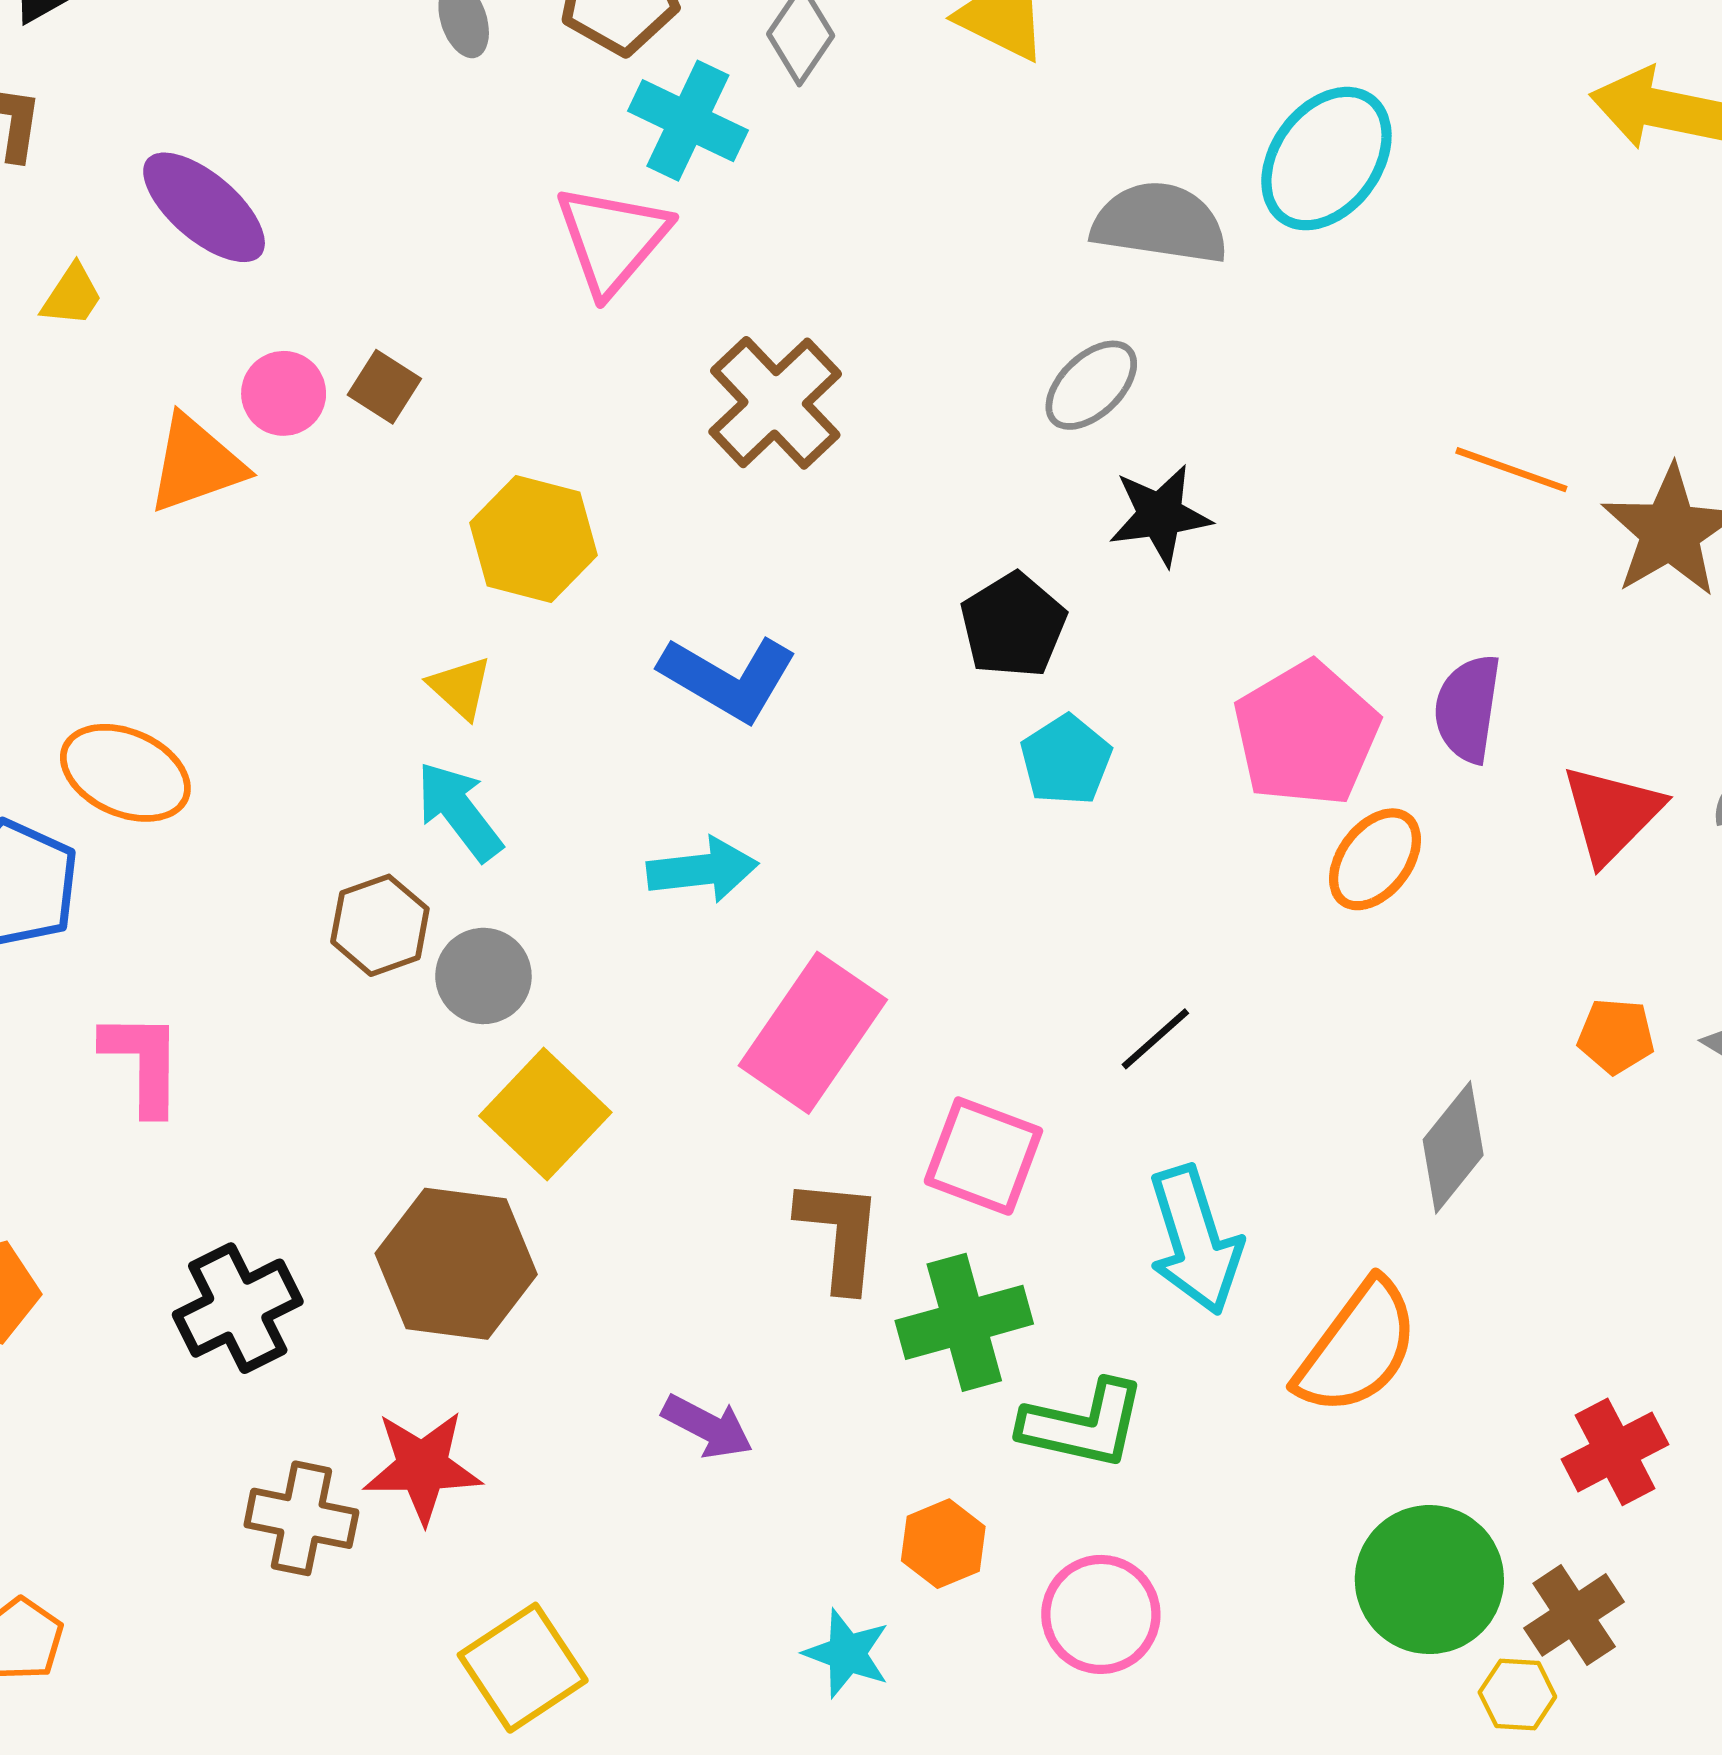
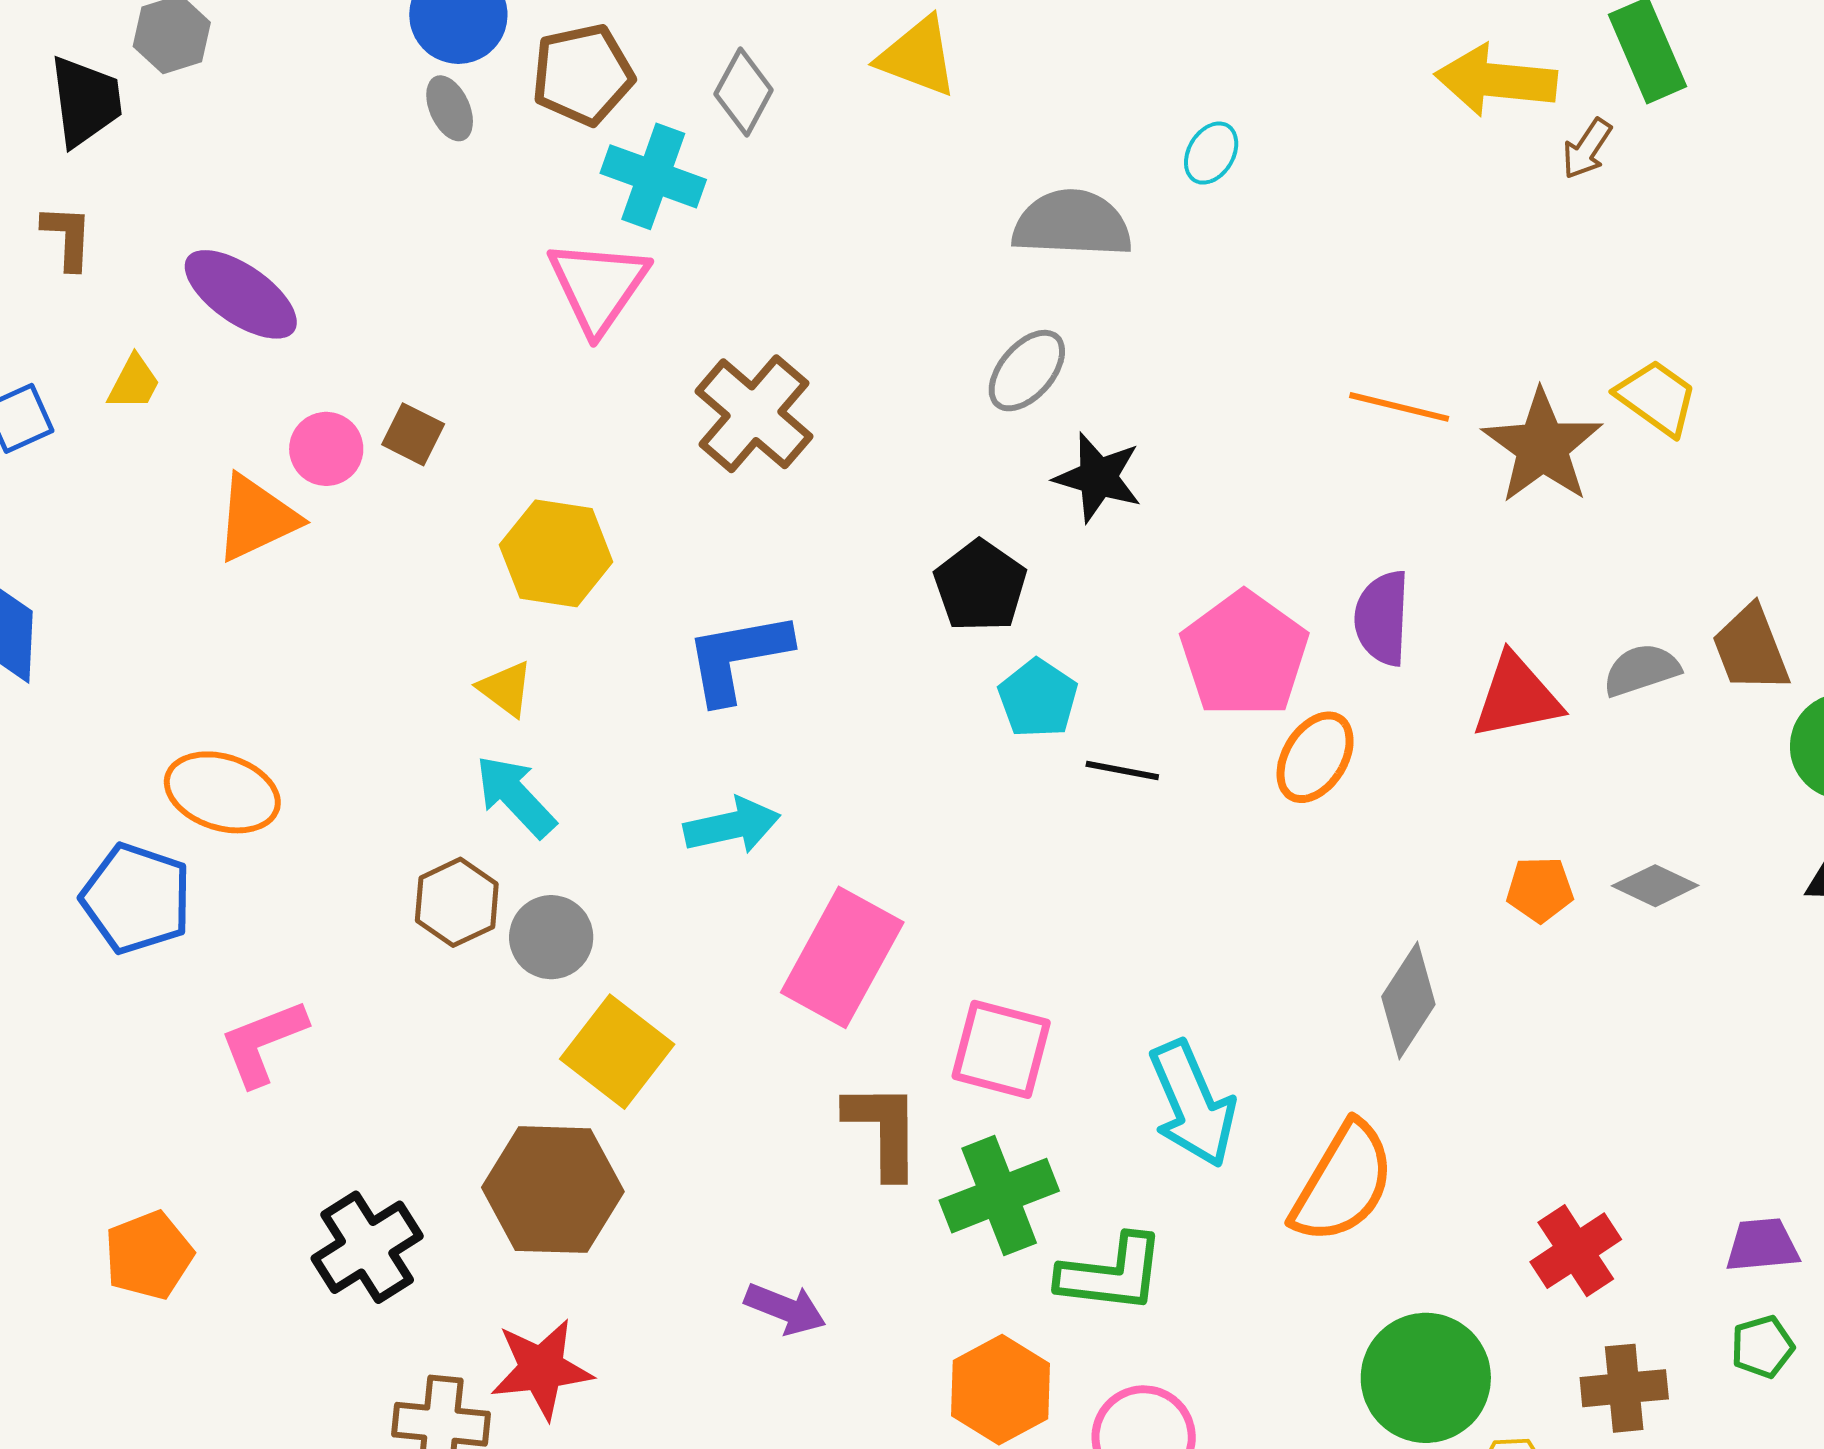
cyan ellipse: (1326, 159) -> (1211, 153), size x0.5
black star: (1160, 515) -> (1098, 477), turned 30
blue L-shape: (728, 678) -> (738, 657), turned 145
red triangle: (1612, 814) -> (1517, 697), turned 40
black line: (1155, 1039) -> (1122, 770), moved, turned 58
pink L-shape: (143, 1063) -> (263, 1042), turned -106
orange hexagon: (943, 1544) -> (1001, 1390), size x1.4
brown cross: (1574, 1615) -> (1624, 1388), moved, turned 34

